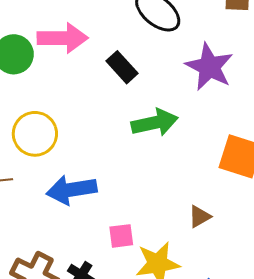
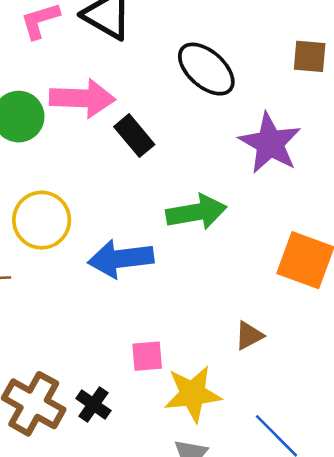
black rectangle: (122, 67) -> (134, 136), moved
blue arrow: (72, 190) -> (121, 259), moved

